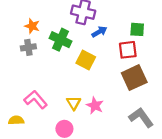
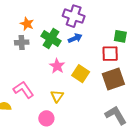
blue arrow: (99, 32) -> (75, 38), moved
yellow square: (86, 60) -> (81, 74), moved
pink star: (95, 106) -> (57, 66), moved

